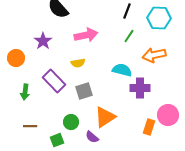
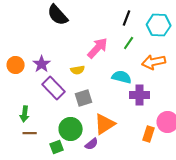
pink arrow: (86, 35) -> (98, 48), moved, turned -35
purple star: (43, 41) -> (42, 64), moved
green arrow: (25, 92) -> (25, 114), moved
green circle: (71, 122) -> (71, 129), size x1.5
purple semicircle: (92, 137) -> (92, 144), turned -80

